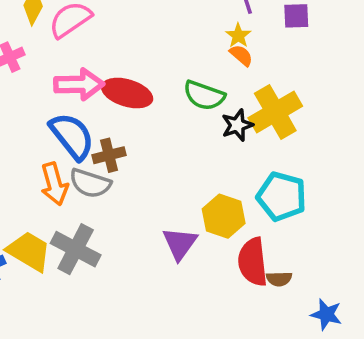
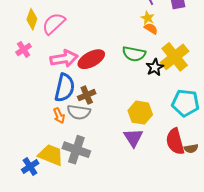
red ellipse: (127, 93) -> (91, 59), turned -36
blue semicircle: (72, 136) -> (65, 88), turned 60
orange arrow: (54, 184) -> (59, 116), size x0.7
yellow hexagon: (224, 216) -> (140, 113), moved

